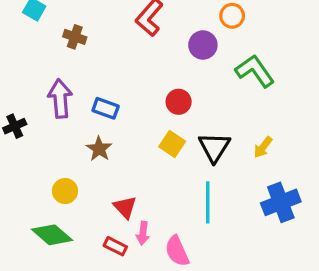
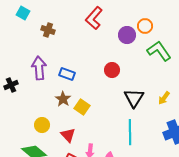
orange circle: (232, 16) -> (145, 26), moved
yellow square: (172, 144) -> (82, 107), moved
red triangle: (125, 207) -> (68, 135), moved

